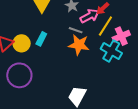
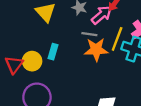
yellow line: (105, 26) -> (117, 39), moved

